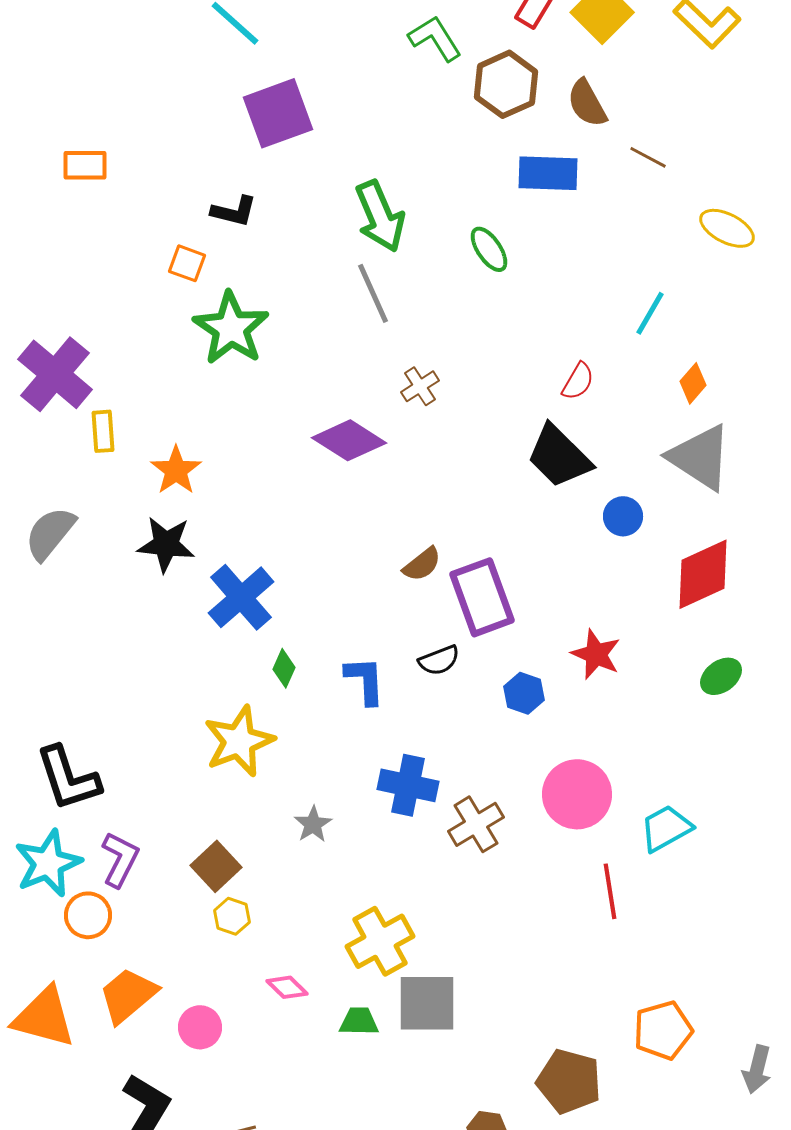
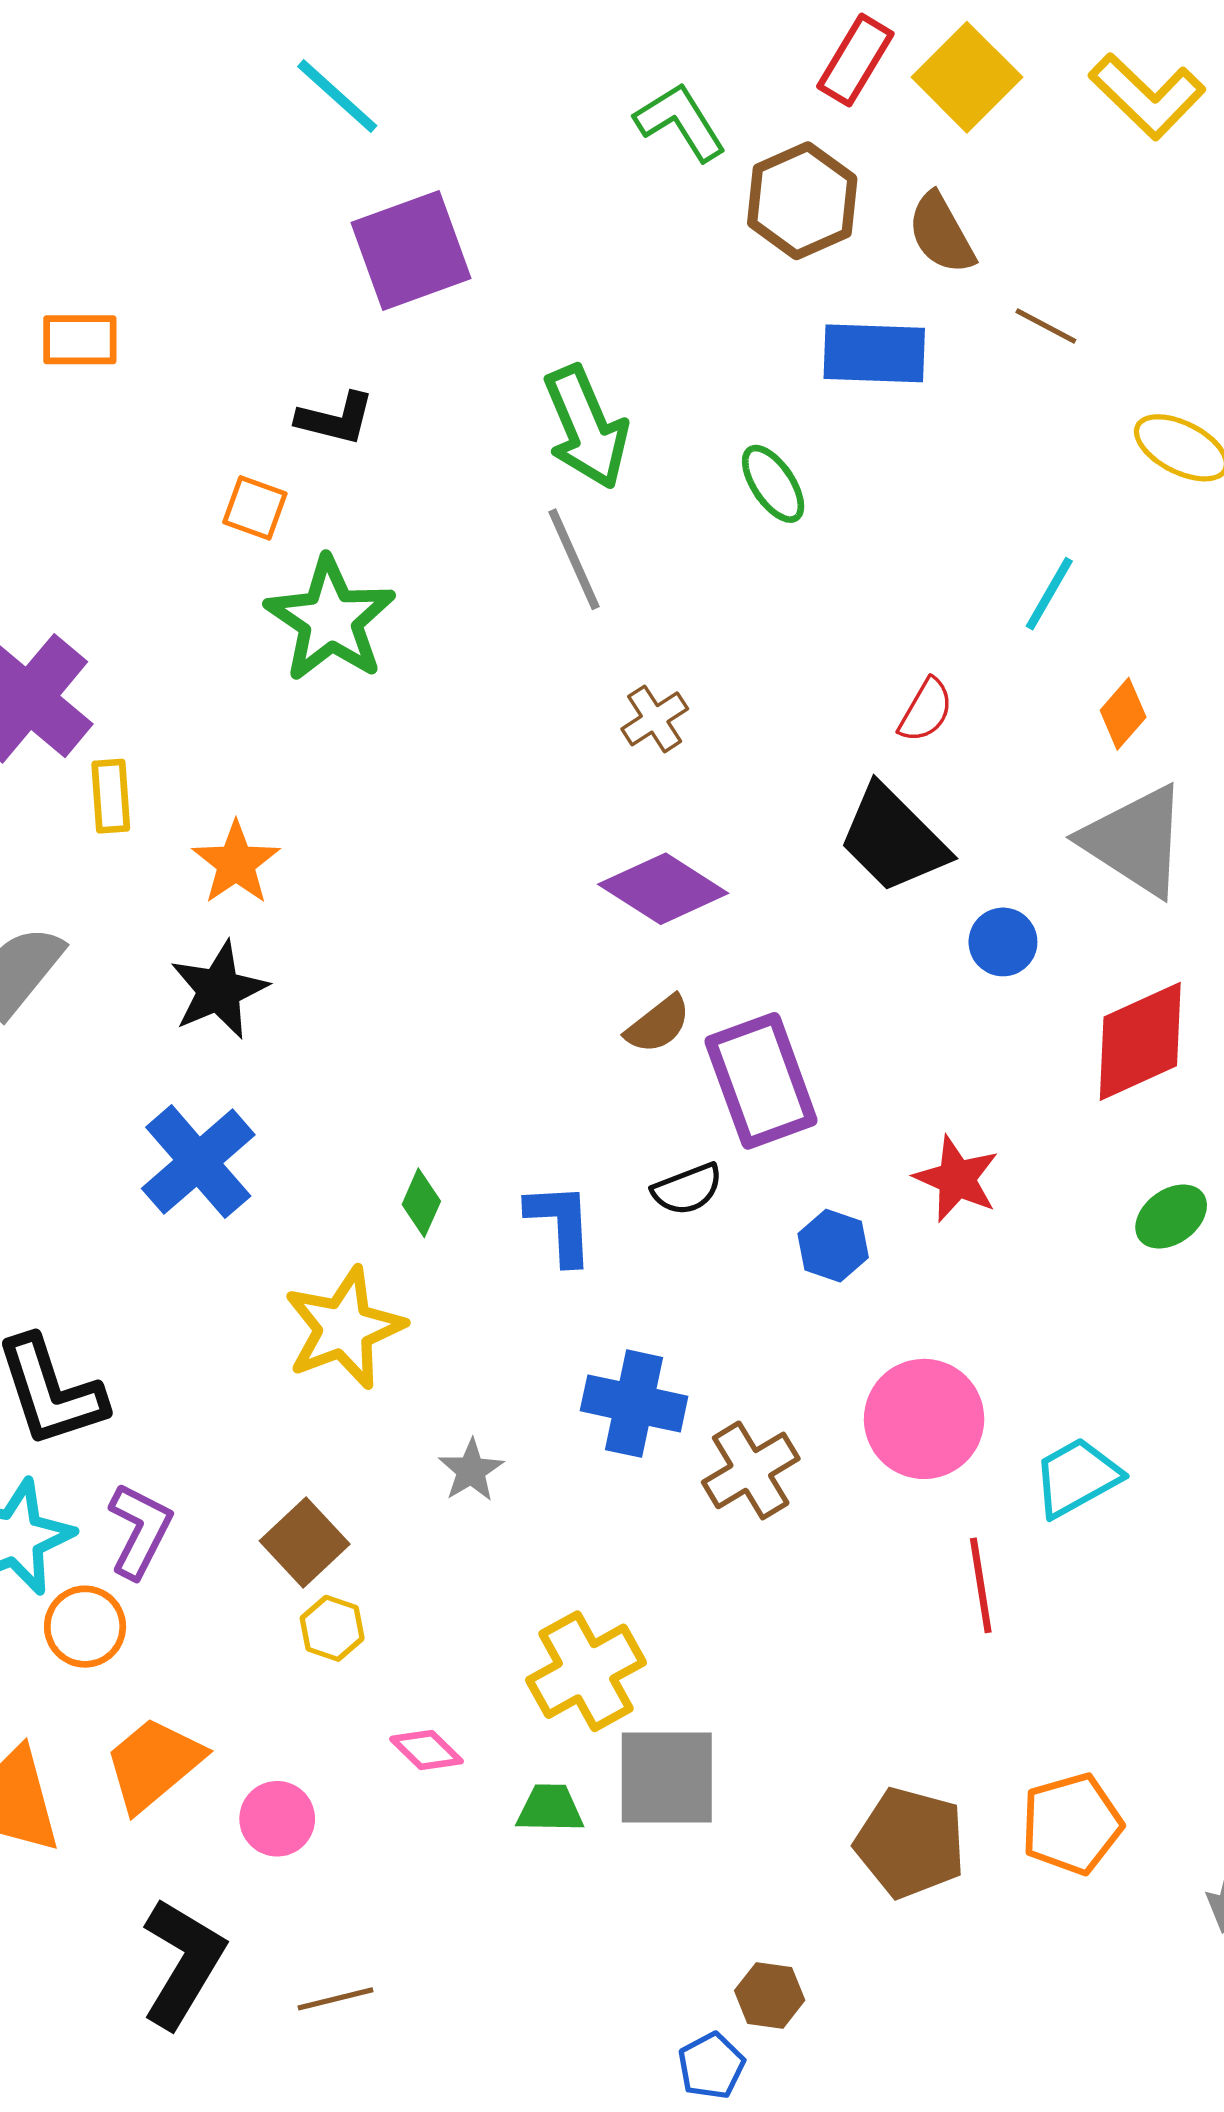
purple diamond: (349, 440) -> (663, 889), moved
black star: (166, 544) -> (219, 990), turned -30
blue cross: (241, 597) -> (198, 1162), moved
brown pentagon: (569, 1081) -> (910, 1843), moved

